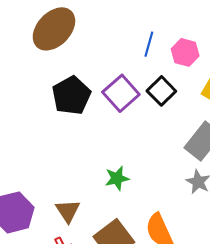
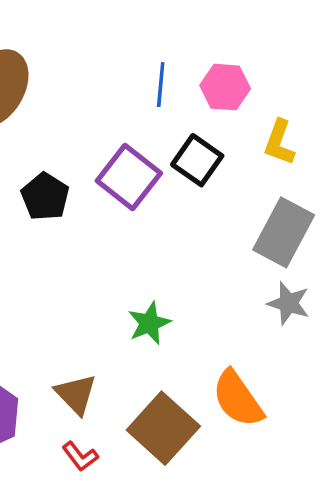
black pentagon: (71, 95) -> (45, 197), size x0.7

